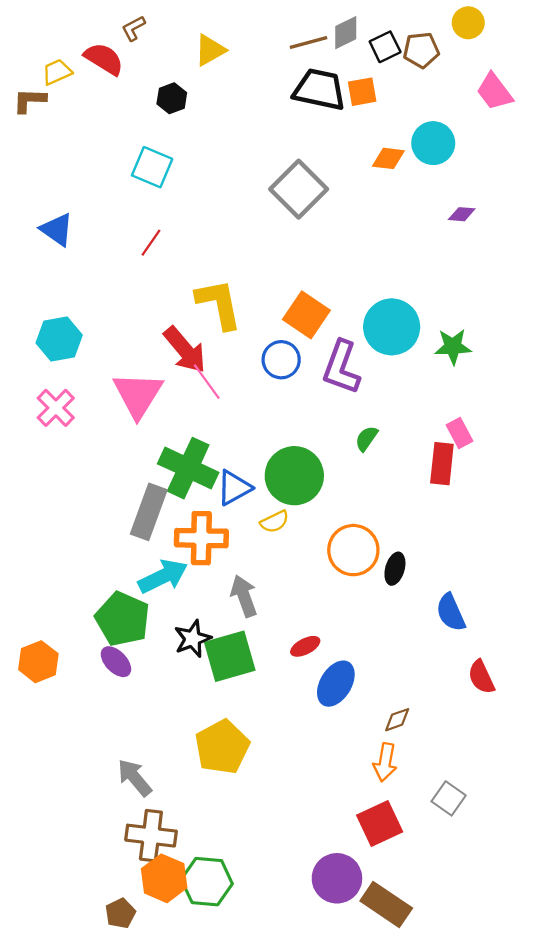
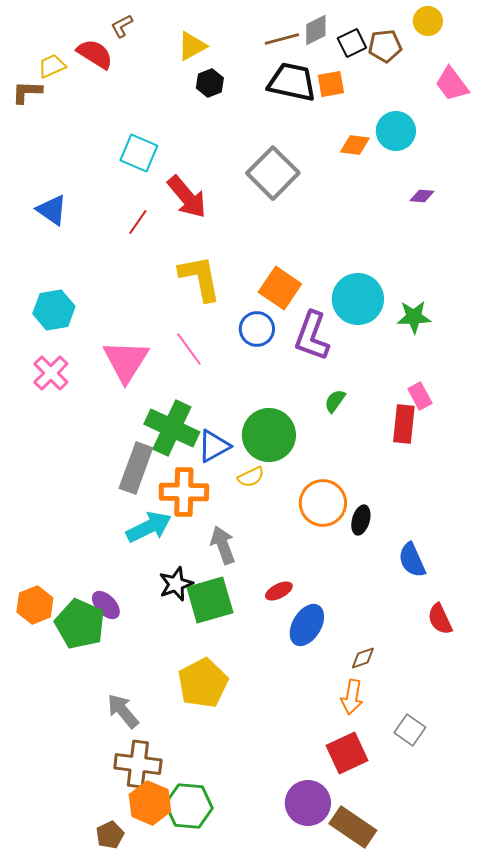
black hexagon: (172, 98) -> (210, 83), moved
red arrow: (185, 350) -> (187, 197), moved
green pentagon: (123, 619) -> (80, 624), moved

